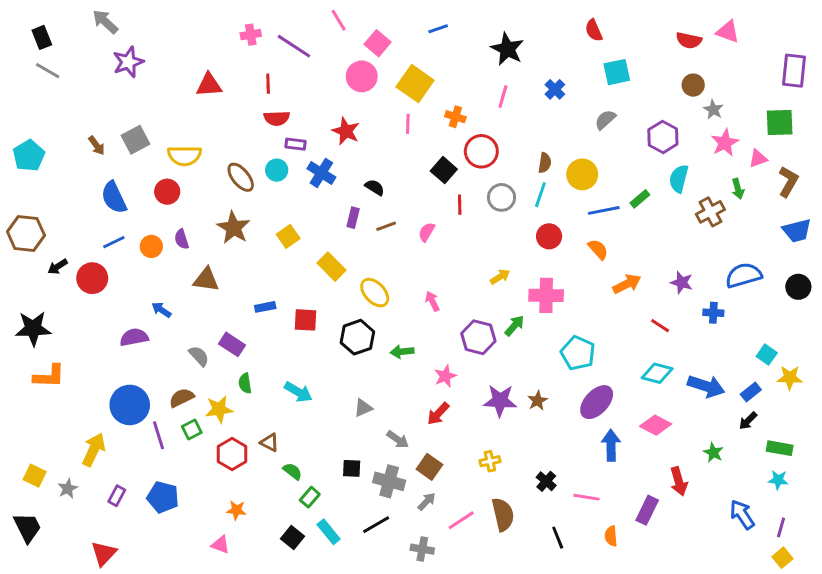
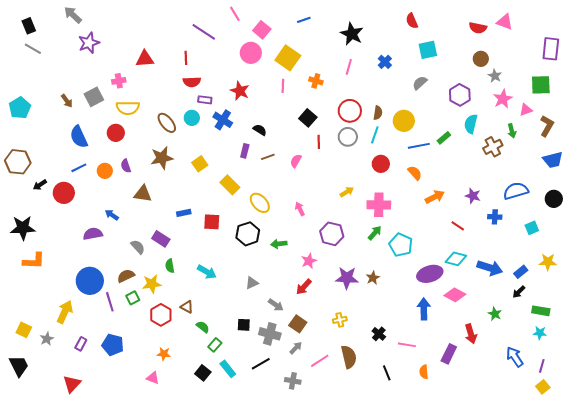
pink cross: (251, 35) -> (119, 81), moved
red circle: (481, 151) -> (350, 111), moved
brown star: (233, 228) -> (162, 158), turned 30
green arrow: (514, 326) -> (375, 233), moved
cyan square: (767, 355) -> (532, 228), moved, turned 32
purple ellipse: (597, 402) -> (430, 274), moved, turned 30

